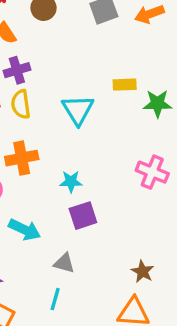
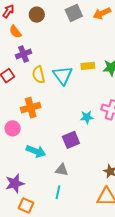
yellow rectangle: (125, 85) -> (88, 66), moved
yellow semicircle: (21, 104) -> (39, 75), moved
cyan star: (71, 182) -> (87, 117), moved

